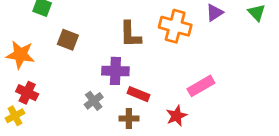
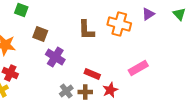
purple cross: (115, 71) -> (55, 57), moved, turned 30
gray cross: (94, 101) -> (66, 91), moved
red star: (176, 116) -> (110, 90), moved

